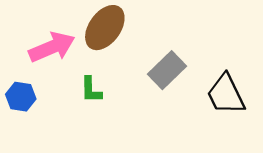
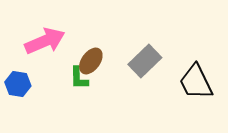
brown ellipse: (105, 28) -> (91, 61), moved, size x0.7

